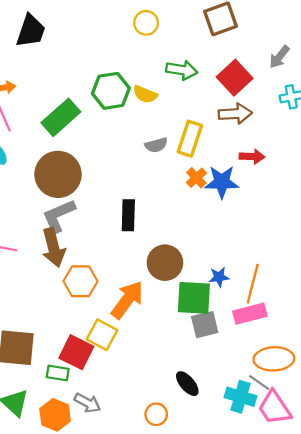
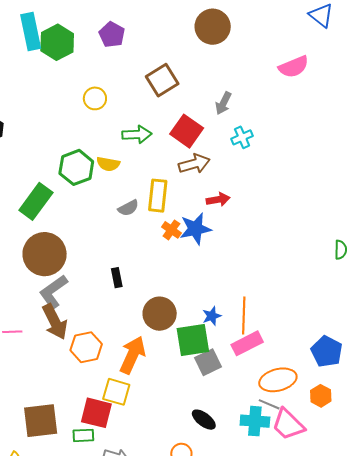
black rectangle: (128, 215) -> (117, 278), size x0.7

